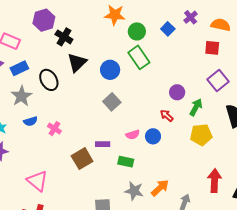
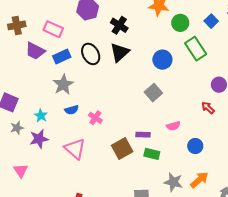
black cross: (64, 37) -> (119, 25), moved
green rectangle: (139, 57) -> (196, 49), moved
blue circle: (110, 70) -> (162, 60), moved
black ellipse: (49, 80) -> (91, 54), moved
blue circle: (153, 136) -> (195, 146), moved
green rectangle: (126, 162) -> (152, 154), moved
pink triangle: (37, 181) -> (75, 149), moved

